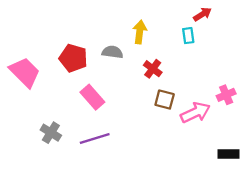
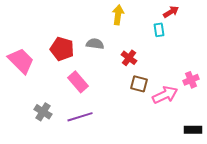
yellow arrow: (140, 32) -> (118, 15), moved

